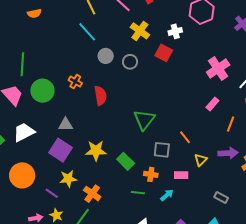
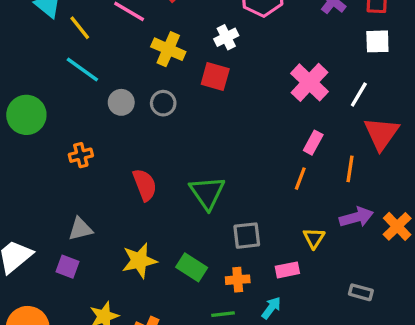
orange cross: (75, 82) -> (81, 155), turned -32
green circle: (42, 91) -> (26, 115), moved
red semicircle: (100, 96) -> (145, 185), moved
orange line: (185, 137) -> (300, 179), moved, turned 72
purple square: (61, 150) -> (68, 267), moved, size x0.6

